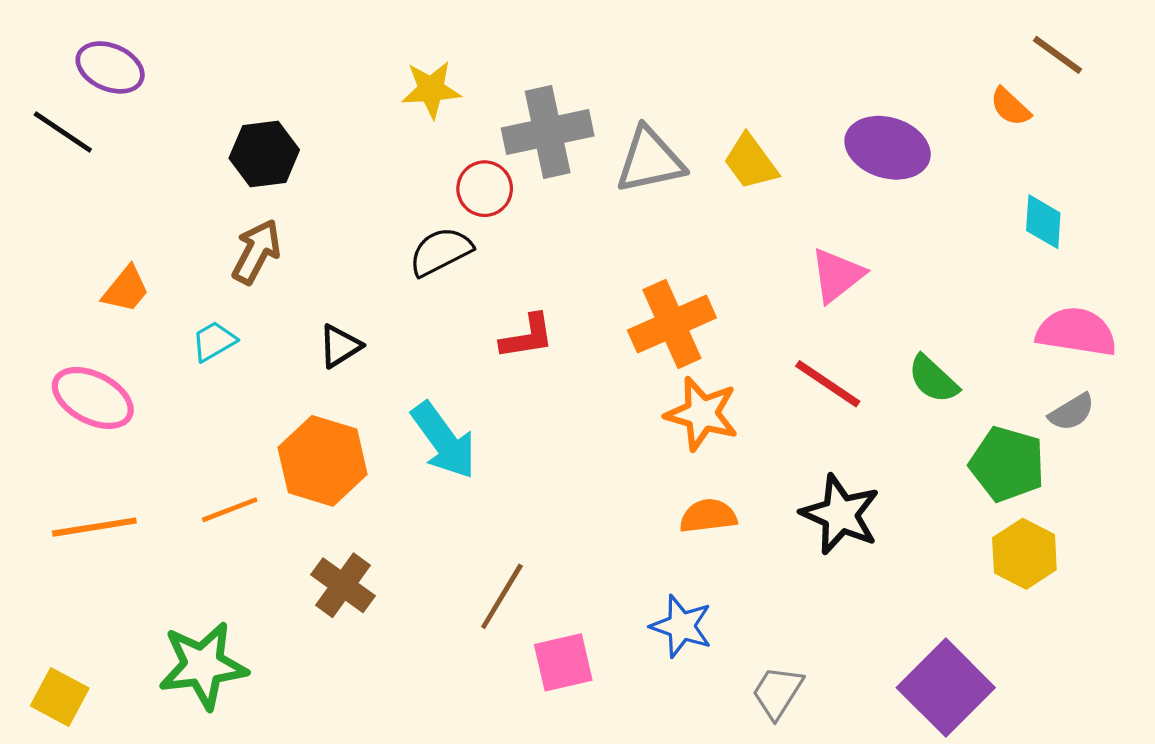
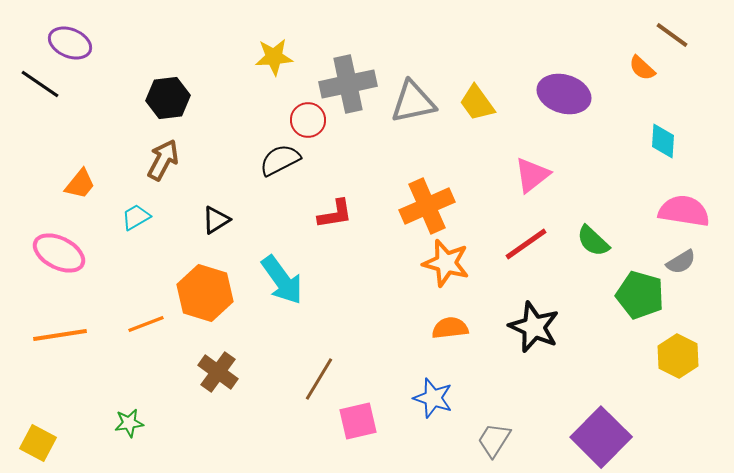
red line: (828, 384) -> (526, 244), turned -69
yellow hexagon: (1024, 554) -> (678, 356), moved
green star: (203, 666) -> (129, 423), size x0.5

